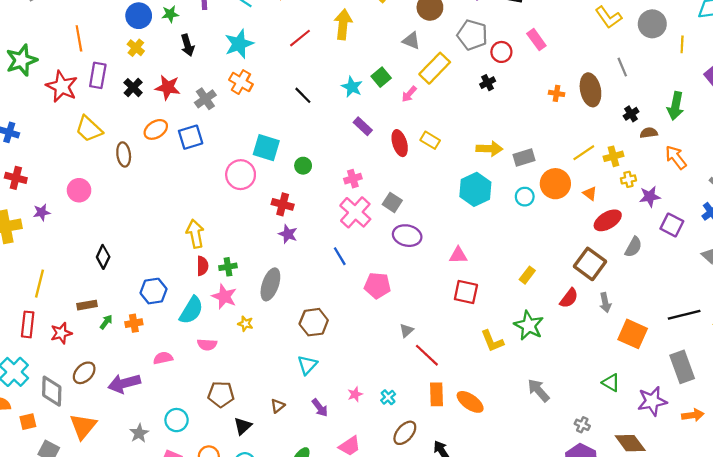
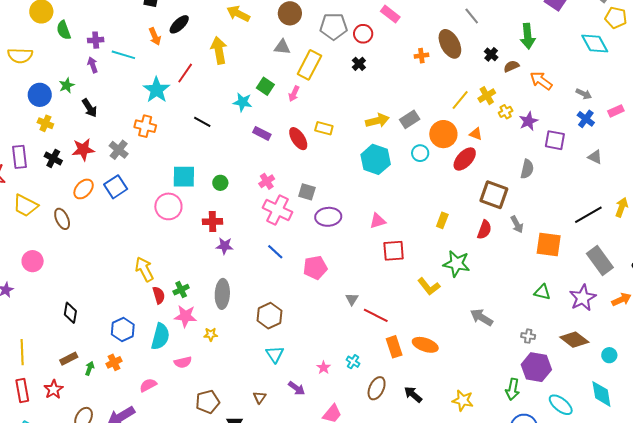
cyan star: (239, 44) -> (156, 90), moved
red ellipse: (608, 220) -> (465, 159), moved

